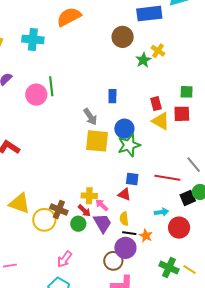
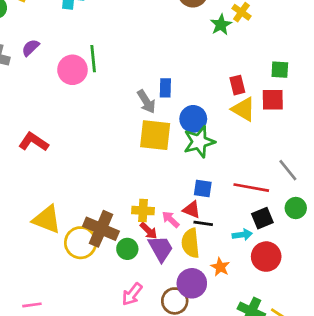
blue rectangle: (112, 96) -> (165, 88), moved
black square: (188, 198) -> (262, 218), moved
pink arrow: (102, 205) -> (171, 219), moved
brown cross: (59, 209) -> (101, 229), size x1.4
red arrow: (84, 211) -> (149, 231), moved
yellow semicircle: (124, 219) -> (191, 243), size x1.5
black line: (129, 233) -> (203, 223), moved
pink arrow: (65, 259) -> (132, 294), moved

